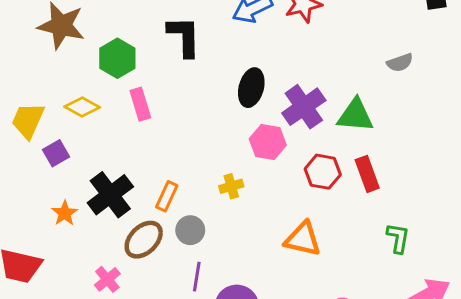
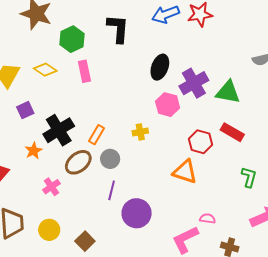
purple square: (56, 153) -> (25, 110), moved
red hexagon: (323, 172) -> (201, 142), moved
red rectangle: (367, 174) -> (232, 132), turned -45
orange star: (65, 213) -> (33, 151), moved

